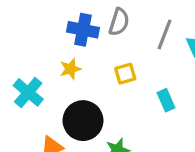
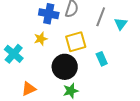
yellow square: (125, 74) -> (76, 42), size x1.5
black circle: (83, 121) -> (65, 67), moved

